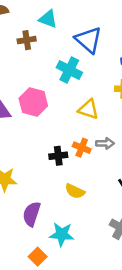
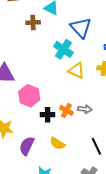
pink hexagon: (33, 102) -> (29, 96), moved
yellow triangle: (88, 109) -> (76, 70), moved
purple semicircle: (32, 214) -> (27, 146), moved

